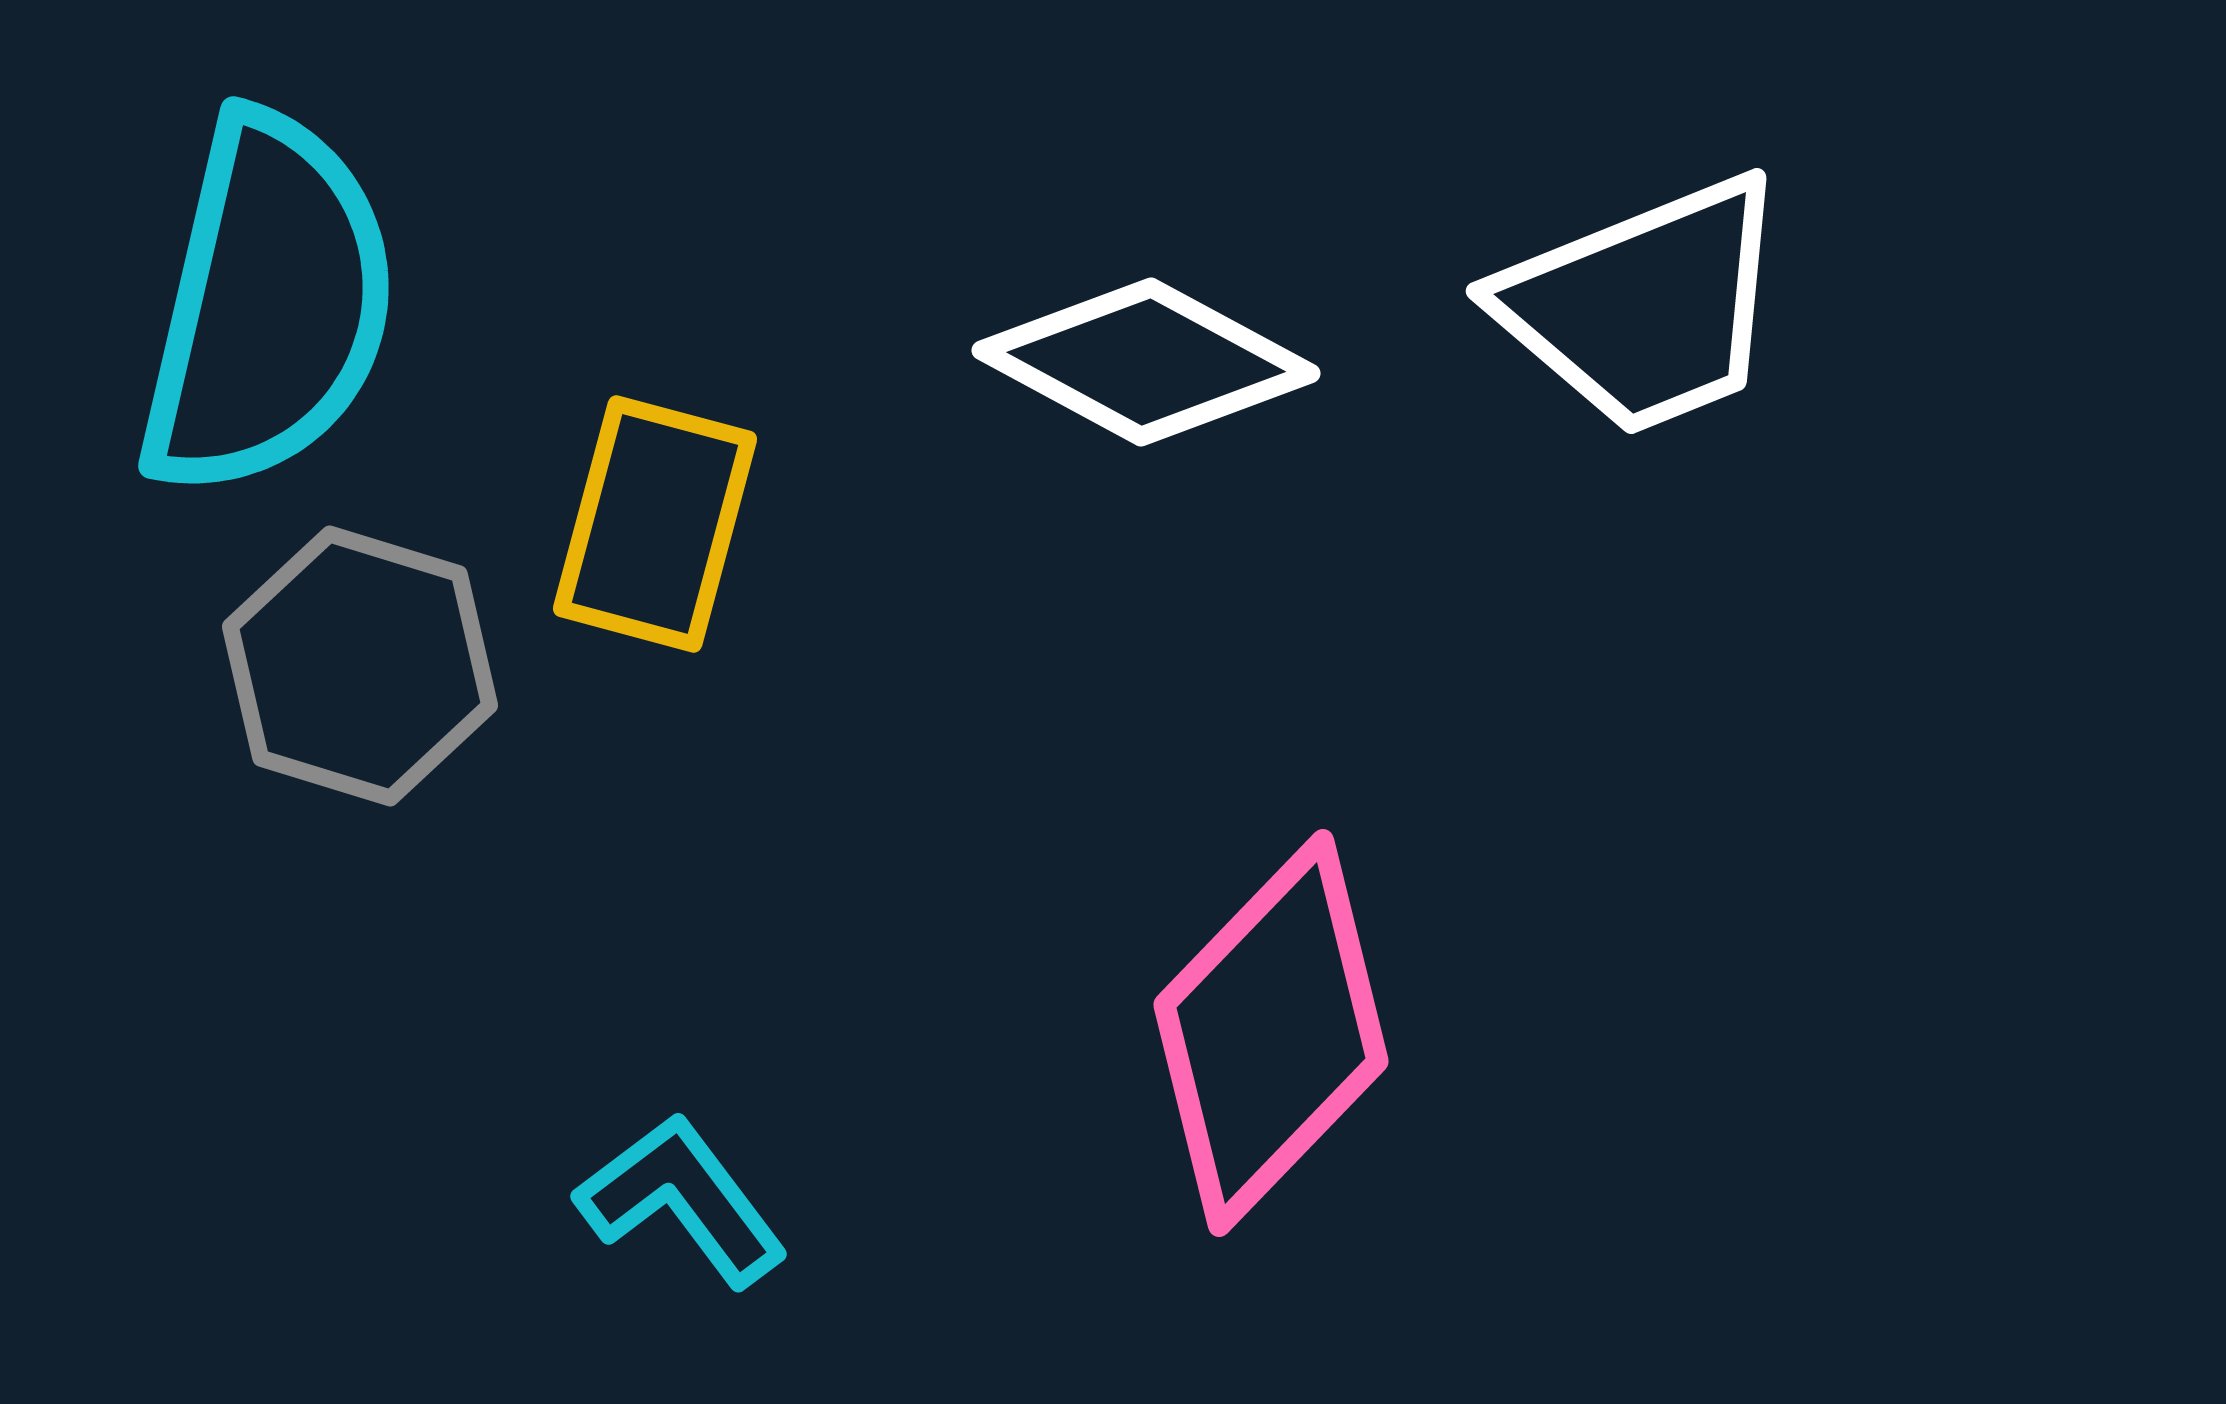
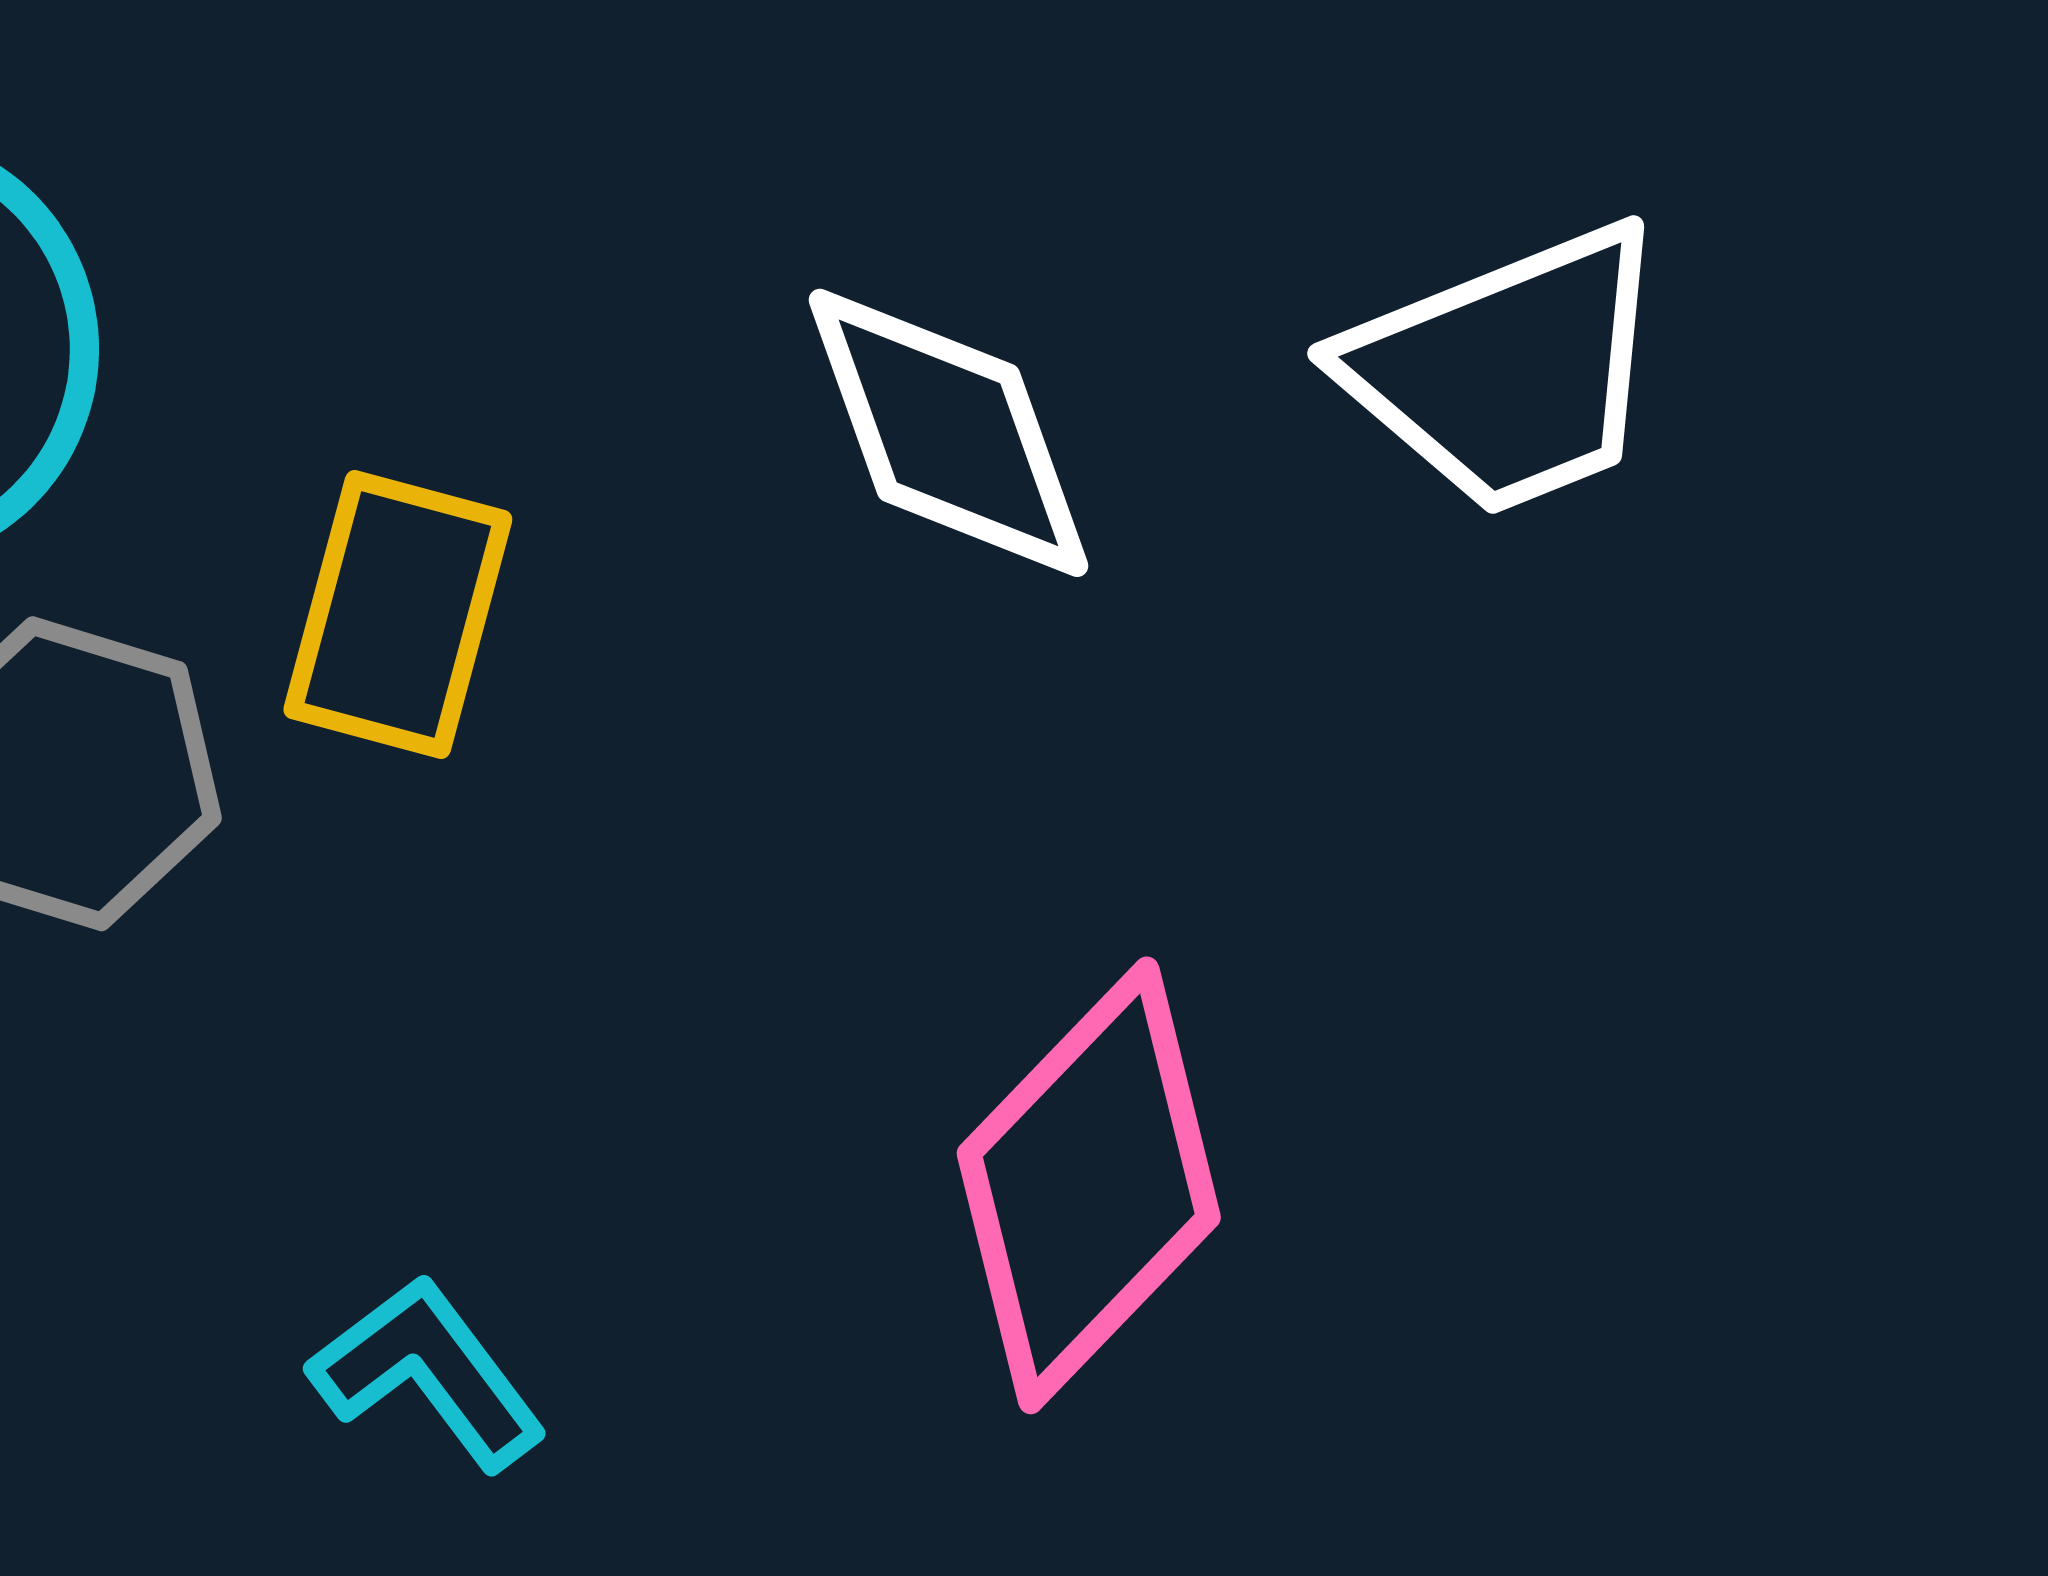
white diamond: (1146, 362) -> (949, 433), turned 42

